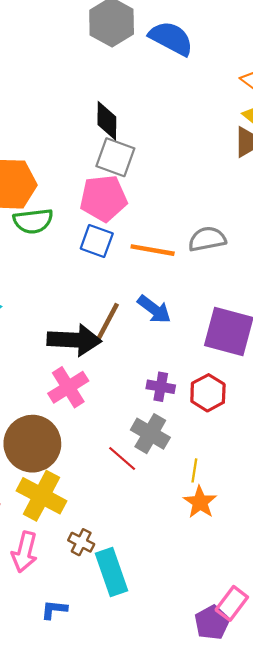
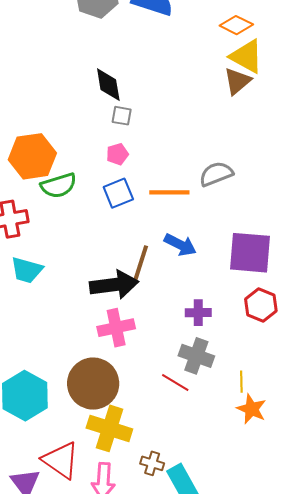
gray square: (115, 157) -> (122, 116), size x0.6
pink pentagon: (103, 198) -> (117, 154), size x0.5
blue square: (97, 241) -> (118, 193), turned -32
pink cross: (68, 387) -> (116, 328), turned 30
red hexagon: (208, 393) -> (261, 305), moved

